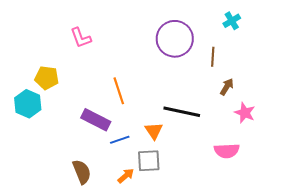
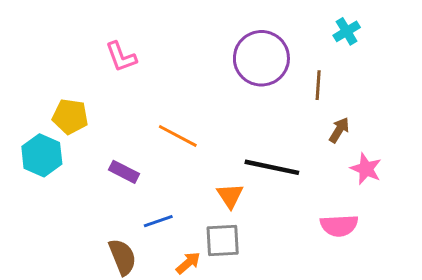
orange line: (119, 91) -> (178, 136), turned -44
purple rectangle: (96, 120) -> (124, 172), moved, size x0.7
blue line: (120, 140) -> (158, 221), moved

